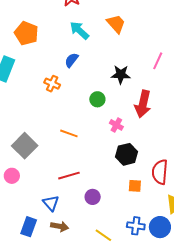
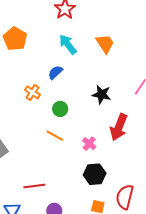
green circle: (97, 99) -> (60, 109), moved
orange line: (69, 133) -> (55, 136), moved

